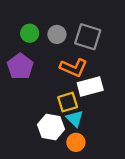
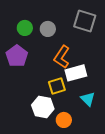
gray square: (88, 37) -> (85, 21), moved
orange L-shape: (74, 68) -> (62, 57), turned 100
cyan triangle: (75, 119) -> (88, 99), moved

